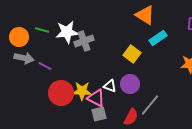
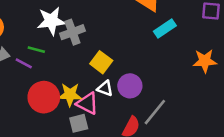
green line: (42, 30) -> (36, 50), moved
yellow square: (132, 54) -> (101, 62), moved
gray square: (99, 114) -> (79, 123), moved

